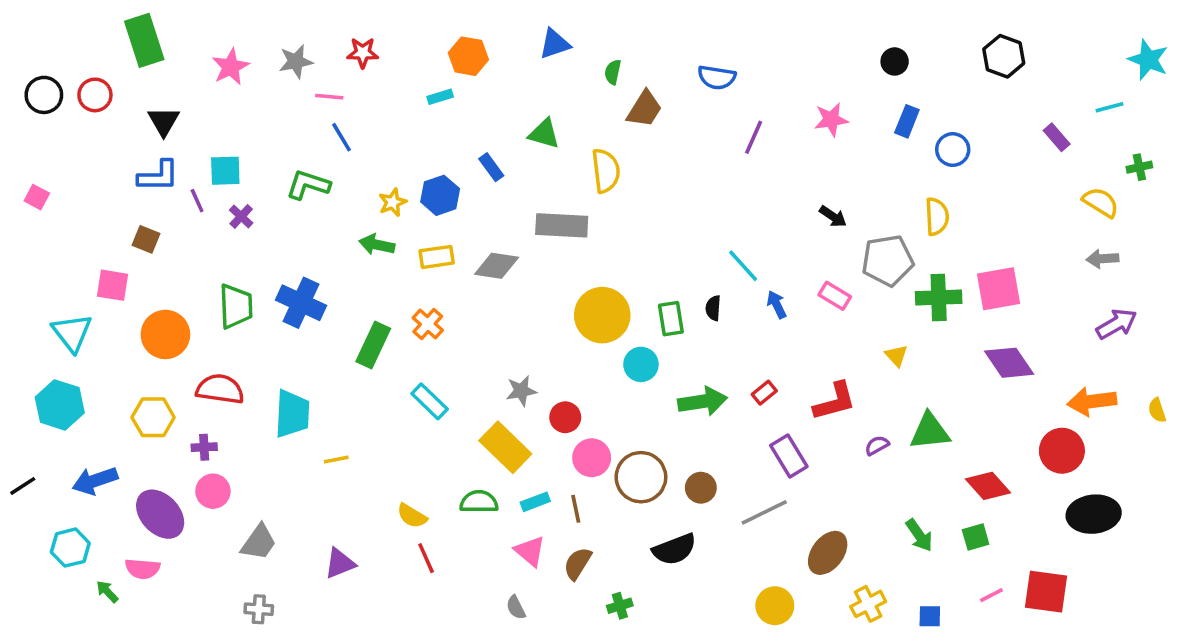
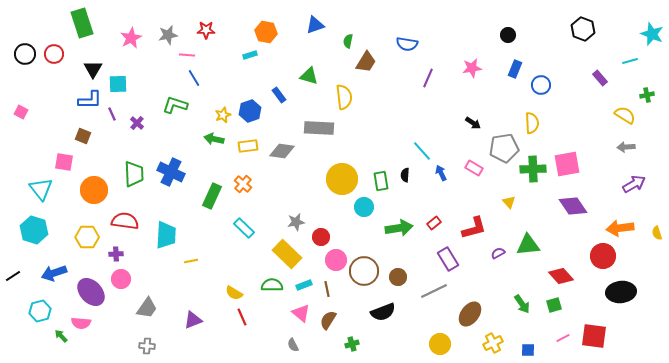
black hexagon: (1004, 56) -> (583, 29), moved
cyan square: (225, 171) -> (118, 84), moved

